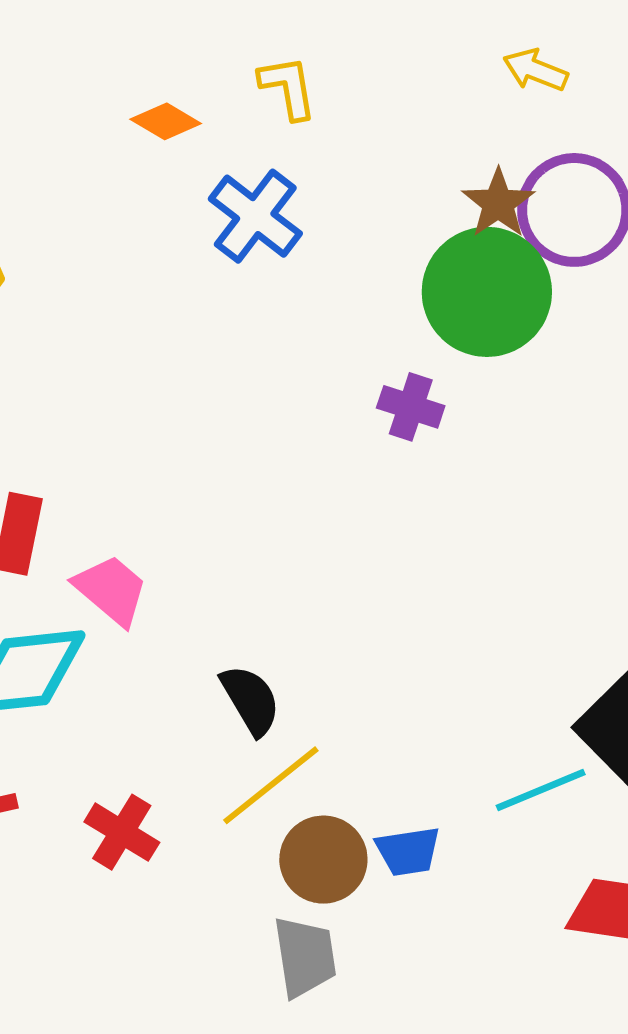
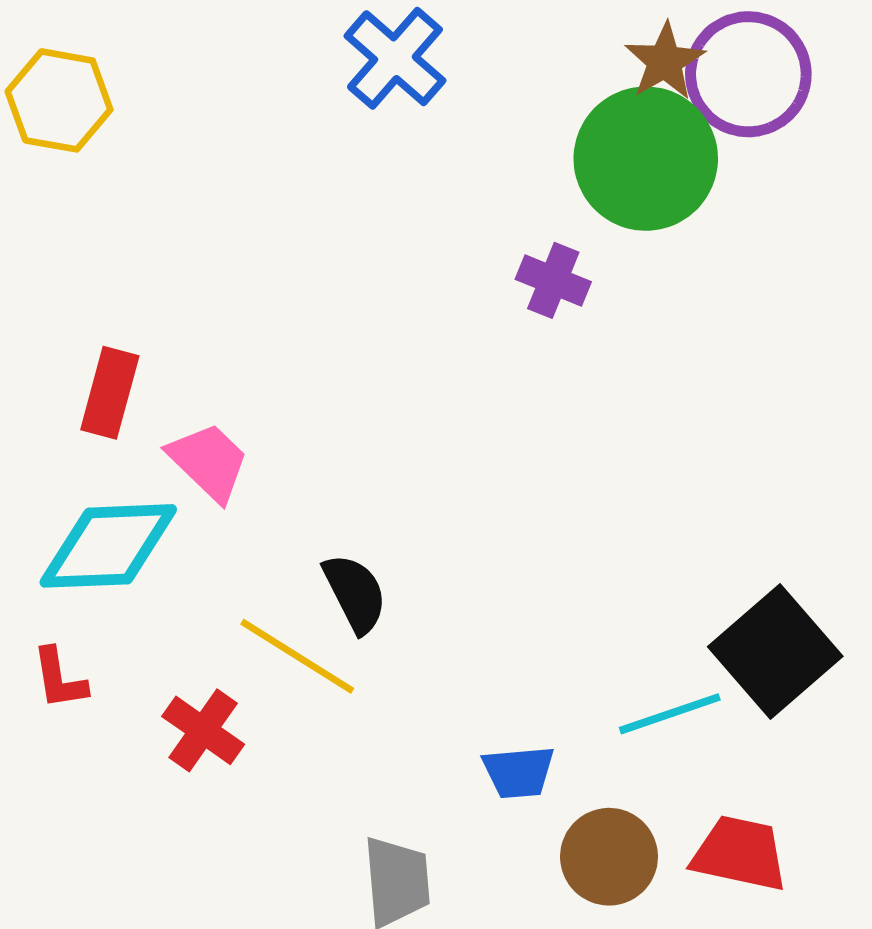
yellow line: (271, 785) -> (297, 656), moved, turned 67
brown circle: (323, 860) -> (609, 857), moved

